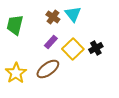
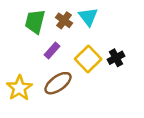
green trapezoid: (15, 25) -> (35, 22), moved
purple rectangle: (51, 42) -> (52, 51), moved

